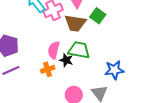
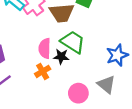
green trapezoid: (79, 50) -> (73, 42), turned 35

